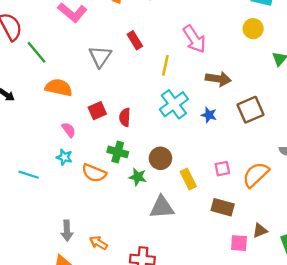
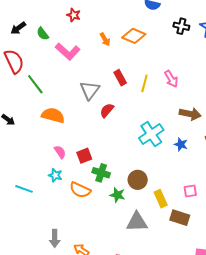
pink arrow: (194, 39) -> (171, 79), size x0.7
yellow line: (165, 65) -> (144, 83), moved
red square: (97, 111) -> (84, 156), moved
red semicircle: (125, 117) -> (107, 110), moved, turned 35
brown rectangle: (223, 207) -> (180, 218), moved

